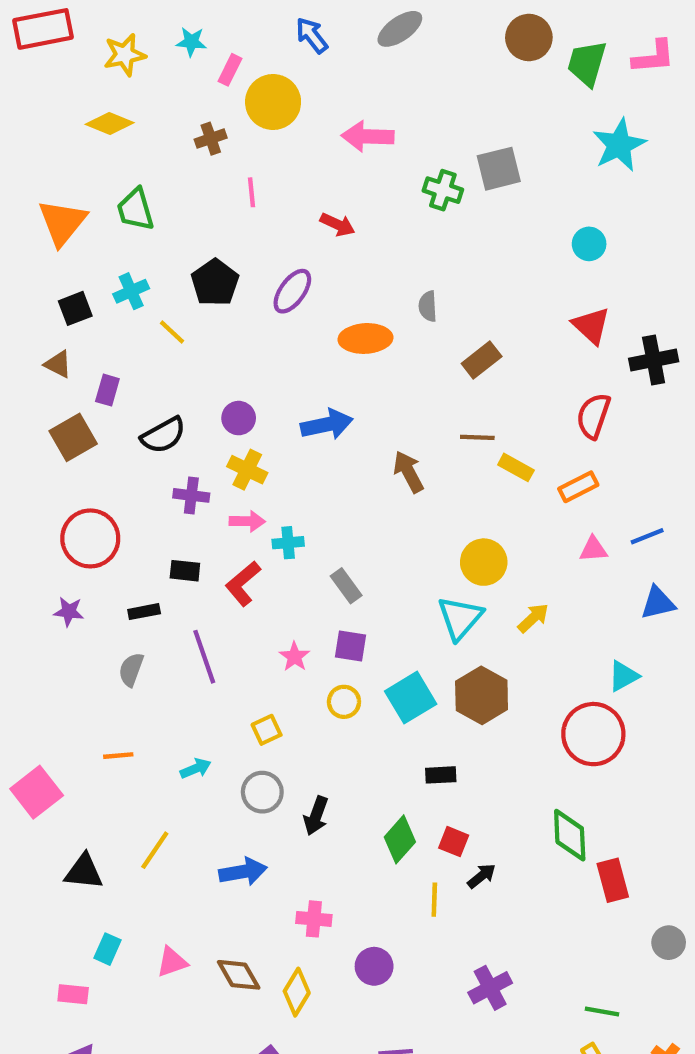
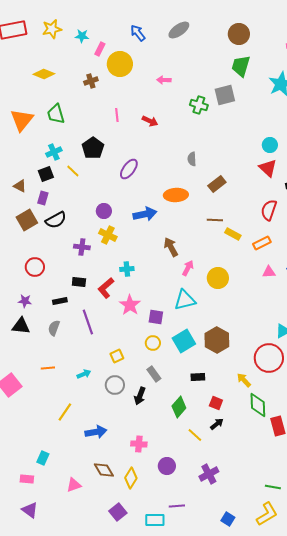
yellow star: (125, 55) -> (52, 29), moved
green trapezoid: (587, 63) -> (241, 66), moved
pink arrow: (368, 136) -> (164, 80), size x0.6
pink line: (252, 192) -> (117, 115), moved
cyan circle: (589, 244) -> (270, 145), moved
purple ellipse: (292, 291) -> (129, 169), moved
black square: (75, 308) -> (46, 174), moved
orange ellipse: (365, 338) -> (176, 195), moved
black semicircle: (163, 435) -> (56, 220), moved
brown arrow: (408, 472) -> (171, 247), moved
pink arrow: (247, 521) -> (188, 268), moved, turned -63
red circle: (90, 538) -> (35, 267), size x0.7
gray rectangle: (346, 586) -> (154, 374), moved
cyan triangle: (460, 618) -> (185, 300), moved, turned 35
yellow arrow: (533, 618) -> (244, 380), moved, turned -91
pink star: (295, 657) -> (130, 305), moved, size x1.5
red square: (454, 842) -> (216, 403), moved
black triangle: (84, 872) -> (21, 326), moved
blue arrow: (243, 872) -> (96, 432), moved
yellow line: (434, 900) -> (195, 435), turned -49
pink triangle: (172, 962) -> (74, 485), moved
purple cross: (490, 988) -> (209, 474), moved

